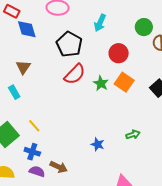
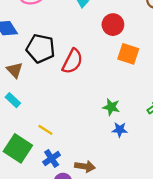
black pentagon: (69, 44) -> (41, 48), moved
green star: (101, 83) -> (111, 107), moved
blue cross: (32, 152) -> (52, 158), turned -35

